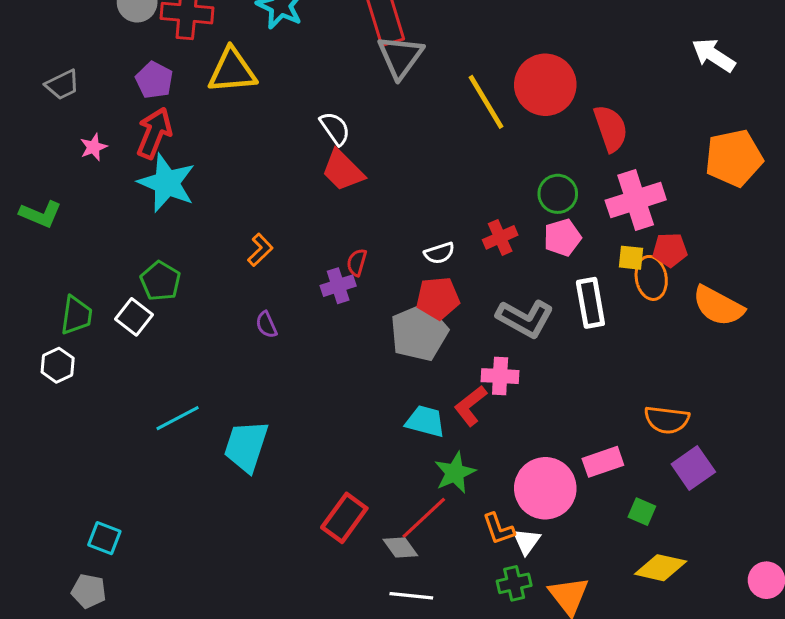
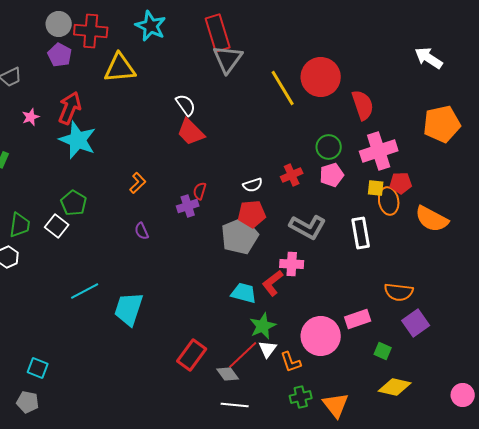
purple pentagon: (154, 80) -> (60, 55), moved
white rectangle: (590, 303) -> (361, 233), moved
white triangle: (527, 541) -> (268, 349), moved

